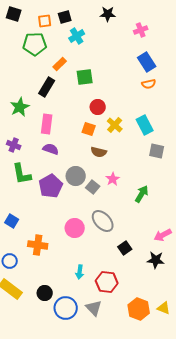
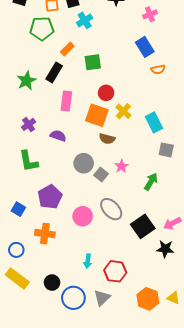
blue rectangle: (147, 62) -> (145, 47), moved
green star: (20, 107) -> (27, 81), moved
pink rectangle: (47, 124) -> (66, 101), moved
cyan rectangle: (145, 125) -> (154, 122), moved
orange square: (89, 129) -> (97, 115), size x1.6
purple cross: (14, 145) -> (29, 124), moved, turned 32
gray square: (157, 151) -> (166, 150), moved
purple pentagon: (51, 186) -> (50, 197), moved
black square: (125, 248) -> (143, 226), moved, size x1.6
gray triangle: (94, 308) -> (102, 298), turned 30

